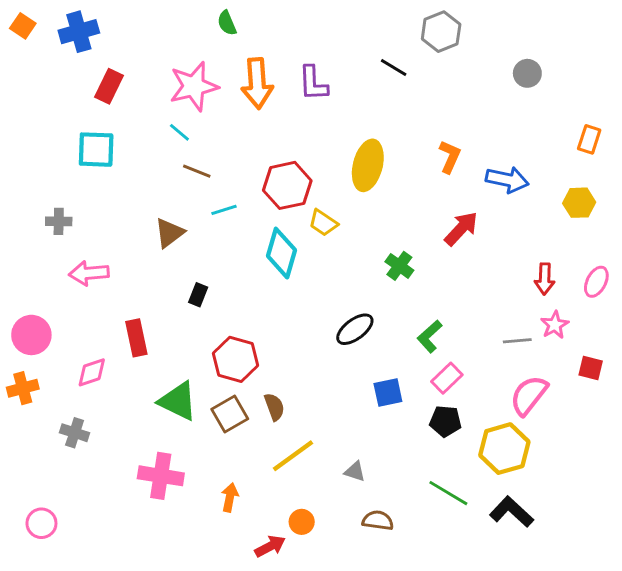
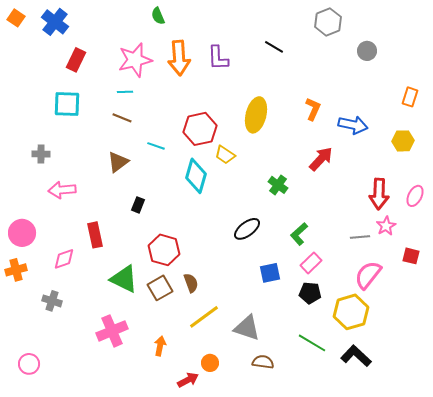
blue cross: (79, 32) -> (55, 22), turned -36
gray hexagon: (441, 32) -> (328, 22), moved
cyan line: (179, 132) -> (125, 92), turned -42
brown line: (197, 171) -> (122, 118), moved
cyan line: (224, 210) -> (156, 146), turned 36
red arrow: (545, 279) -> (379, 194), size x1.4
gray triangle: (355, 472) -> (247, 328), size x1.8
pink cross: (161, 476) -> (112, 331), turned -32

